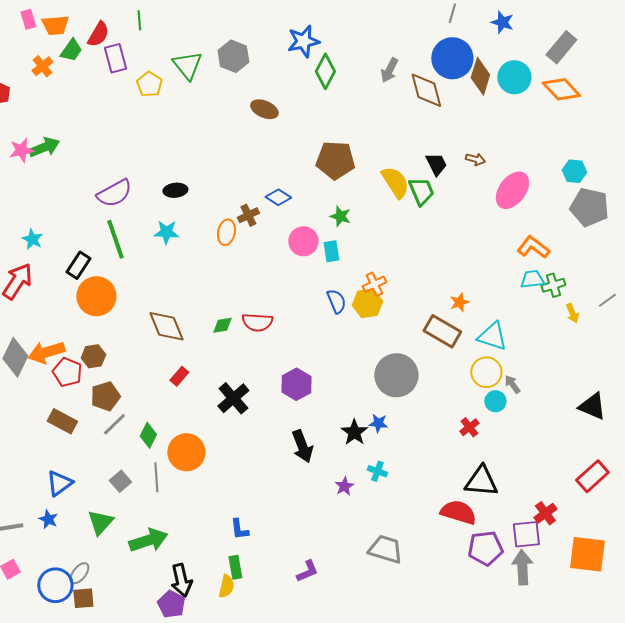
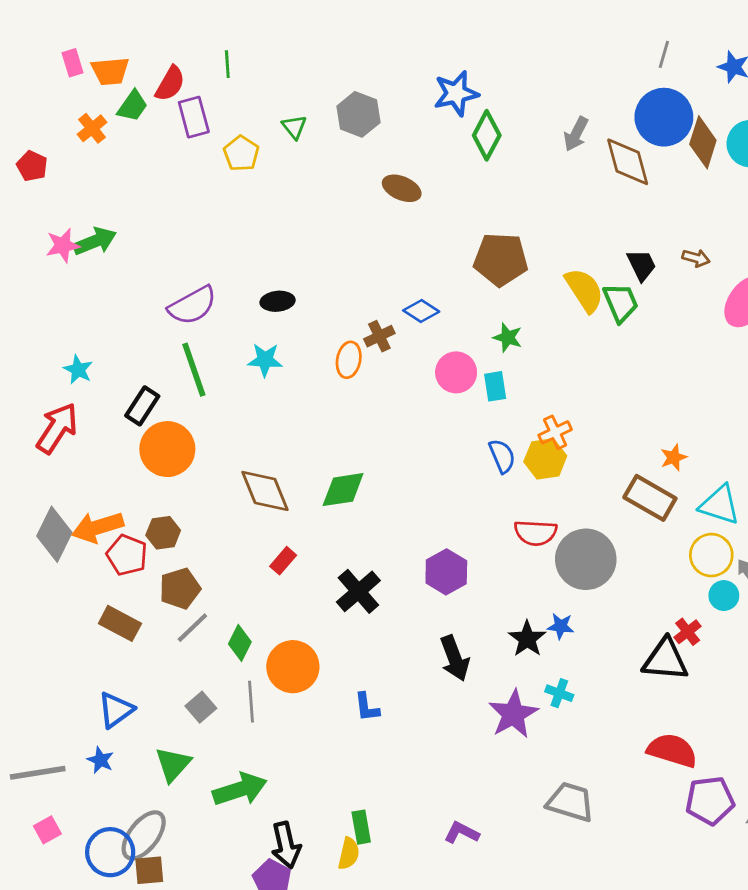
green triangle: (187, 65) -> (294, 127), size x0.6
red semicircle: (257, 322) -> (536, 533), moved
green diamond: (222, 325) -> (343, 490), size x1.6
black triangle: (481, 481) -> (665, 660), moved
purple star: (344, 486) -> (513, 714), size x1.8
blue L-shape: (239, 529) -> (367, 707), moved
purple L-shape: (307, 571) -> (462, 833), turned -130
gray ellipse: (79, 573) -> (144, 835), size x1.6

